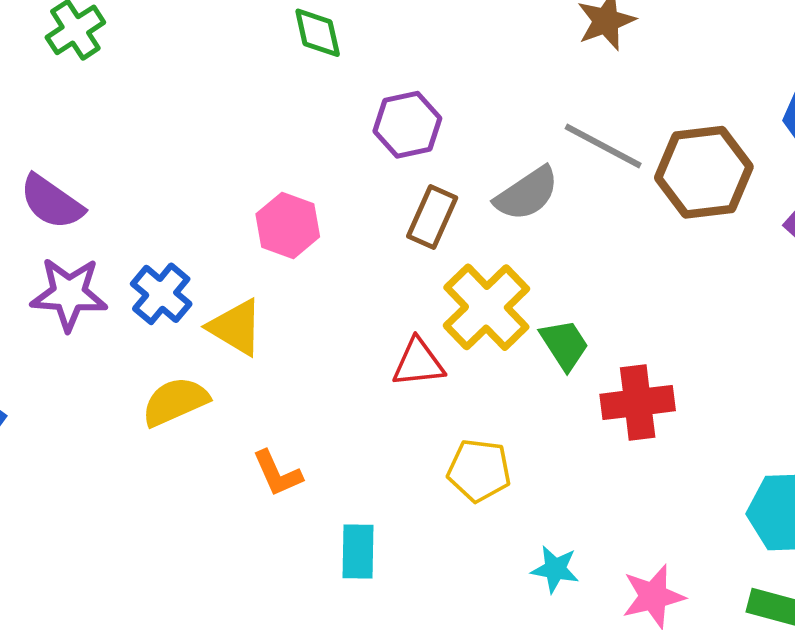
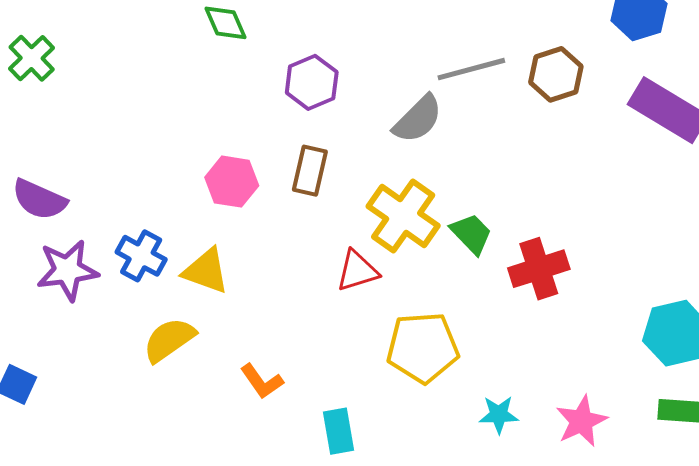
gray line: (603, 146) -> (471, 69), turned -32
brown hexagon: (704, 172) -> (556, 74), size x0.7
brown rectangle: (432, 217) -> (310, 171), moved
yellow pentagon: (479, 470) -> (423, 348), size x1.4

